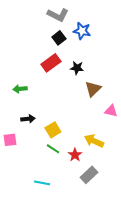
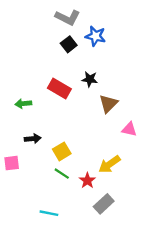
red rectangle: (51, 63) -> (59, 89), moved, turned 66
yellow arrow: (94, 141) -> (109, 164), turned -60

